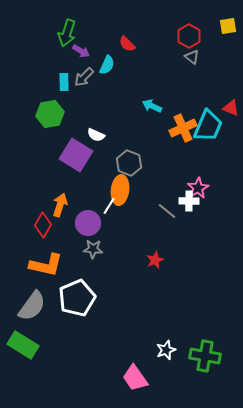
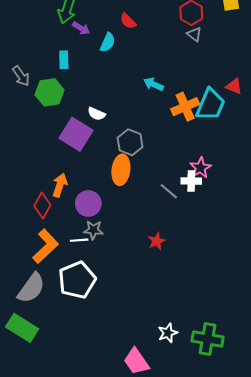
gray arrow: (84, 77) -> (21, 76), moved, turned -80
white line: (109, 206) -> (79, 240), moved, turned 54
orange L-shape: (46, 265) -> (45, 246), turned -56

